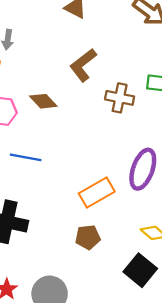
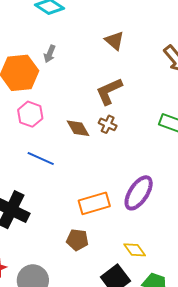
brown cross: (120, 98) -> (108, 124), moved, size x0.7
brown diamond: (43, 101) -> (78, 128), moved

